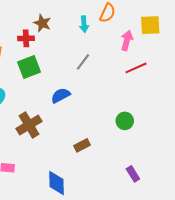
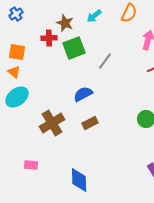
cyan arrow: (84, 24) -> (94, 16), moved, turned 56
green square: (29, 67) -> (74, 48), moved
brown rectangle: (82, 145) -> (90, 123), moved

